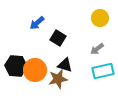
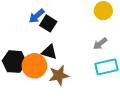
black square: (58, 38) -> (48, 23), moved
black triangle: (65, 65) -> (49, 52), moved

